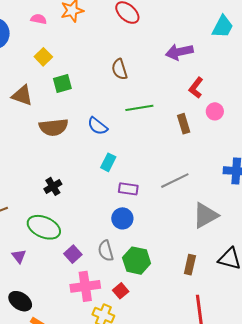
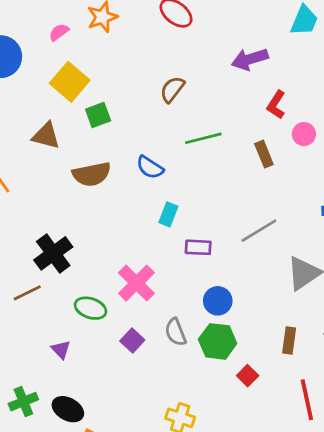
pink semicircle: (39, 19) -> (59, 32), turned -42
yellow square: (43, 57) -> (70, 82), size x1.6
brown semicircle: (119, 69) -> (172, 89), turned 60
black cross: (53, 186) -> (53, 253), moved, size x1.6
blue circle: (122, 218) -> (218, 301), moved
green ellipse: (44, 227) -> (91, 308), size x0.7
pink cross: (85, 286) -> (136, 283), moved, turned -32
red square: (121, 291) -> (248, 376), moved

